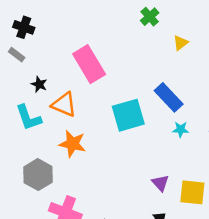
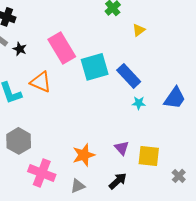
black star: (39, 84) -> (20, 49), moved
cyan square: (128, 115) -> (95, 67), moved
orange star: (72, 144) -> (84, 155), moved, turned -30

